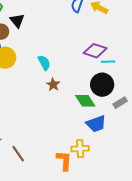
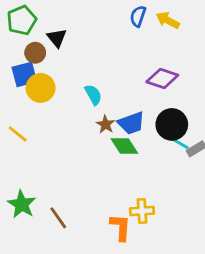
cyan line: (108, 62) -> (180, 143), moved, turned 32
green diamond: (85, 101) -> (124, 146), moved
blue trapezoid: (96, 124) -> (131, 123), moved

